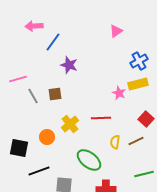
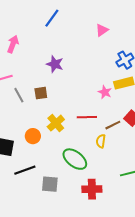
pink arrow: (34, 26) -> (13, 44), moved, turned 114
blue line: (53, 42) -> (52, 18), moved
brown line: (136, 141) -> (113, 125), moved

